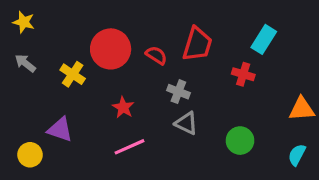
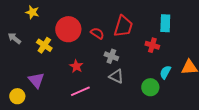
yellow star: (24, 22) -> (32, 12), moved
cyan rectangle: (264, 39) -> (165, 23), turned -30
purple triangle: (60, 129) -> (36, 80), turned 30
cyan semicircle: (297, 155) -> (165, 72), moved

